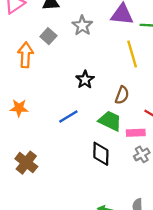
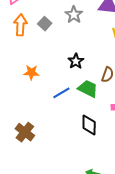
orange arrow: (26, 55) -> (20, 25), moved
orange star: (19, 108) -> (31, 72), moved
green trapezoid: (110, 121) -> (88, 89), moved

